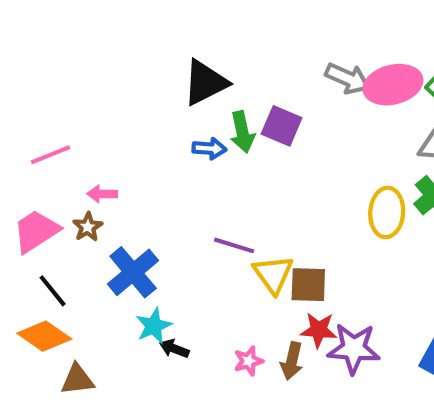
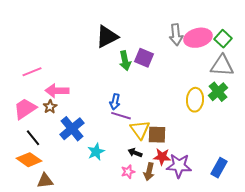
gray arrow: (348, 78) -> (176, 35), turned 60
blue arrow: (209, 149) -> (115, 102), moved, turned 98
pink arrow: (102, 194) -> (57, 91), size x1.6
cyan star: (154, 326) -> (96, 152), moved
black arrow: (174, 349) -> (135, 153), moved

